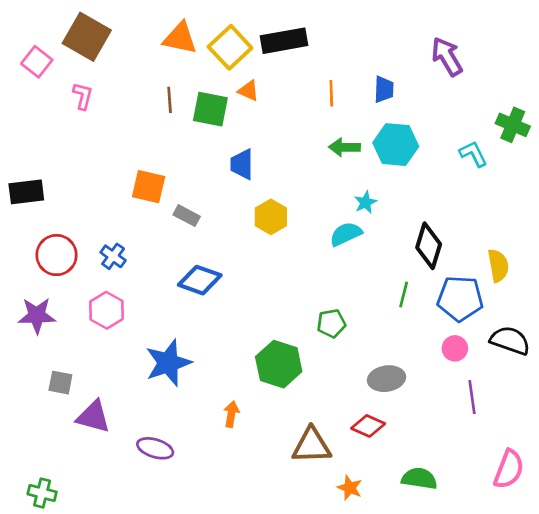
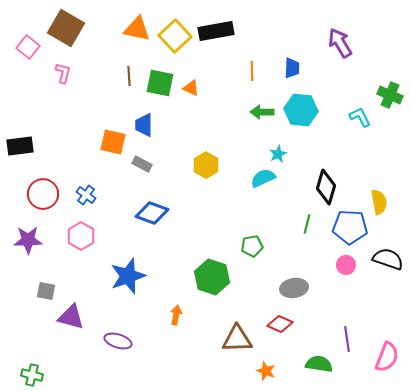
orange triangle: (248, 91) -> (191, 88), moved
blue trapezoid: (242, 164) -> (144, 125), moved
purple line: (472, 397) -> (347, 339), moved

